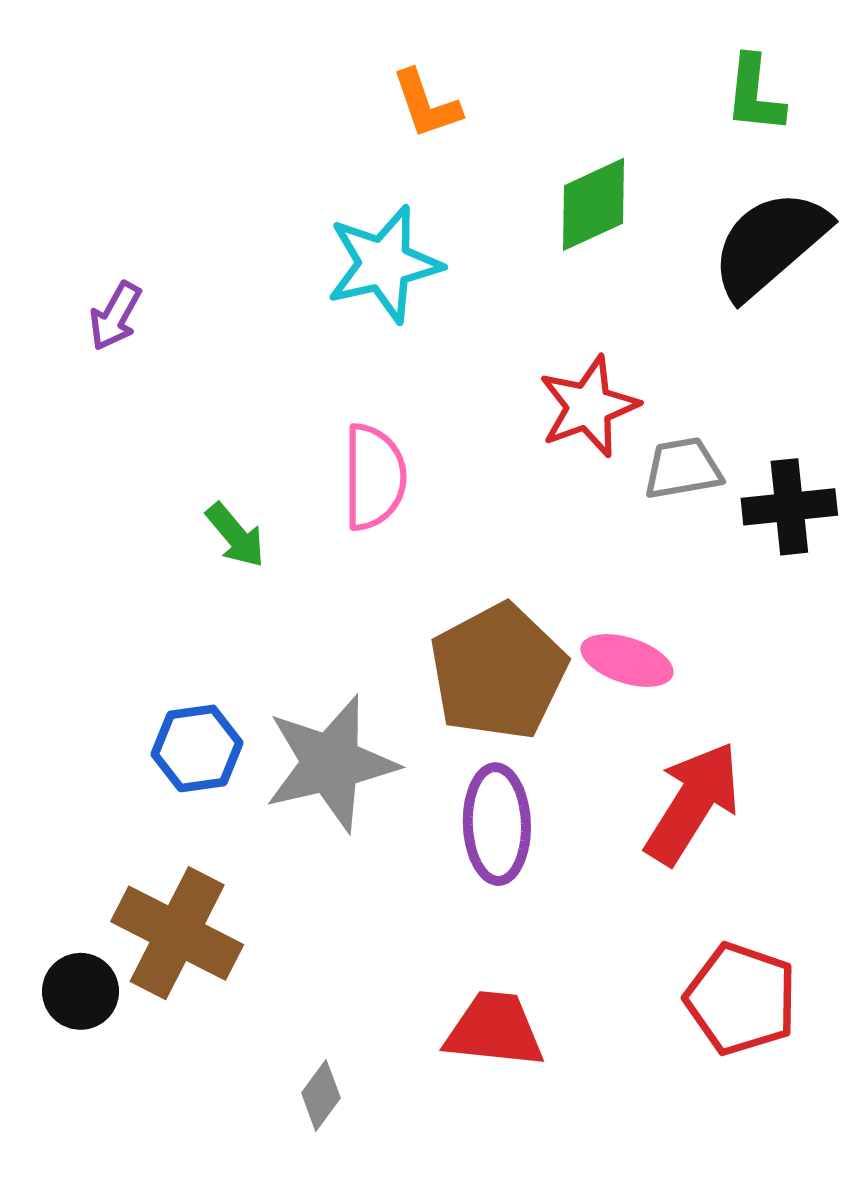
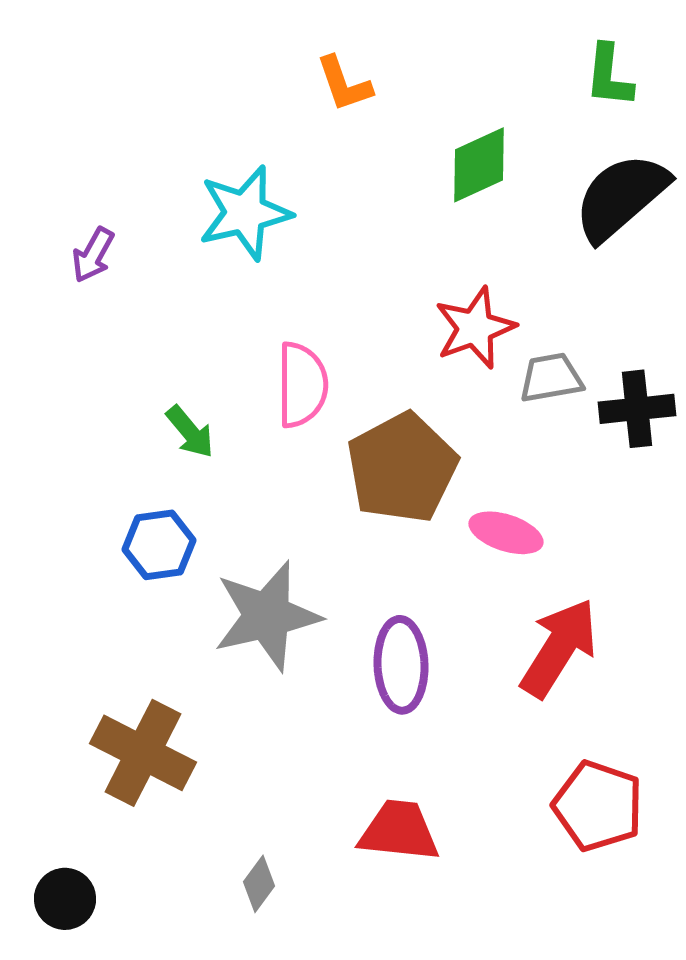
cyan star: (384, 264) -> (245, 213), moved
brown pentagon: (498, 672) -> (402, 468), moved
blue hexagon: (197, 748) -> (159, 545), moved
black circle: (81, 991) -> (65, 899), moved

